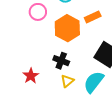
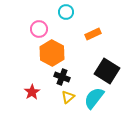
orange hexagon: (67, 28) -> (52, 53), moved

